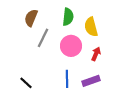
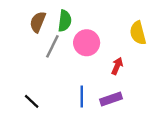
green semicircle: (68, 17) -> (65, 21), moved
yellow semicircle: (91, 27) -> (138, 33), moved
pink circle: (71, 46) -> (87, 43), moved

